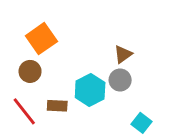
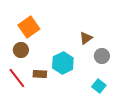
gray circle: (120, 80) -> (102, 56), moved

